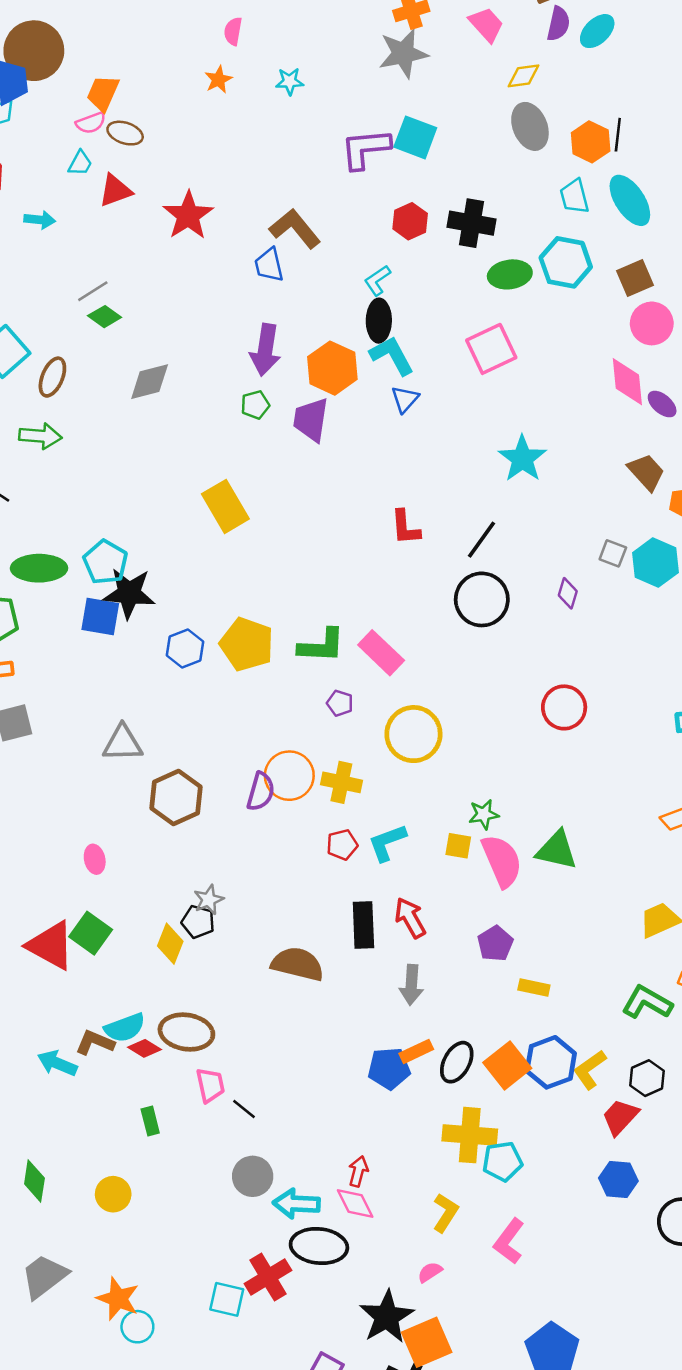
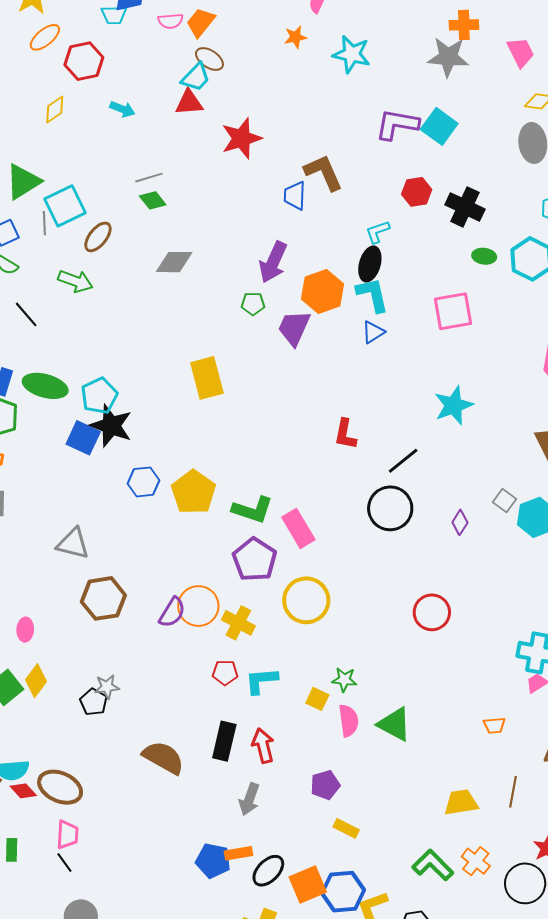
cyan star: (290, 81) -> (352, 54), size x1.6
pink semicircle: (91, 123) -> (170, 21), moved
cyan trapezoid: (80, 163) -> (196, 77), moved, size x1.4
green ellipse: (510, 274) -> (484, 256), size x0.7
purple pentagon: (340, 703) -> (255, 560), size x2.0
pink semicircle: (502, 861) -> (349, 721), size x0.7
yellow diamond: (170, 944) -> (36, 681), moved
black line: (244, 1109) -> (64, 863), moved

